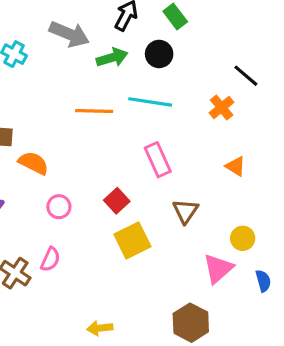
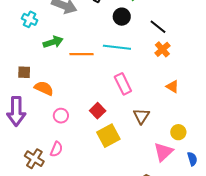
green arrow: (112, 58) -> (53, 42), moved
black line: (246, 76) -> (158, 27), moved

